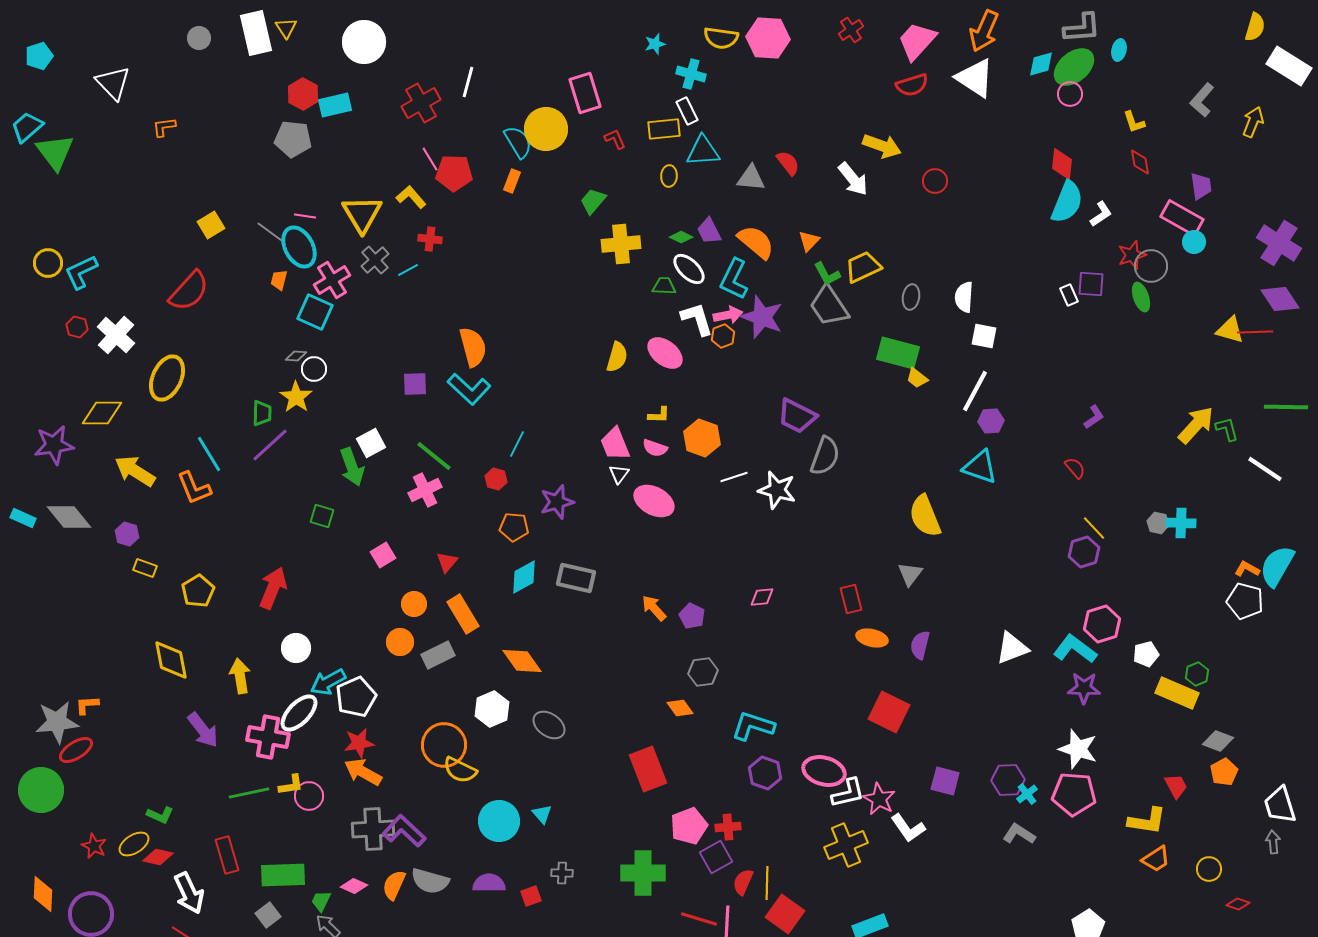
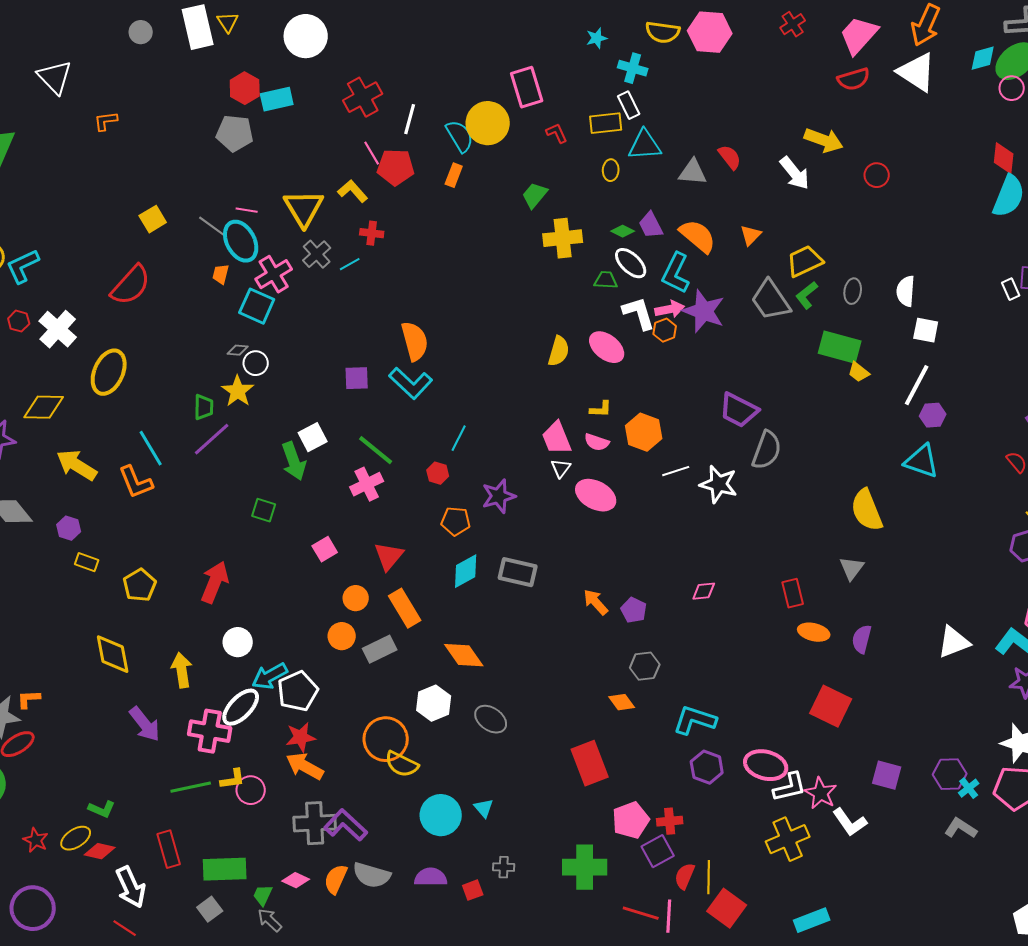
white line: (468, 82) -> (410, 119), moved
green L-shape: (827, 274) -> (807, 295), moved, turned 80
red triangle: (447, 562) -> (389, 556), size x1.4

